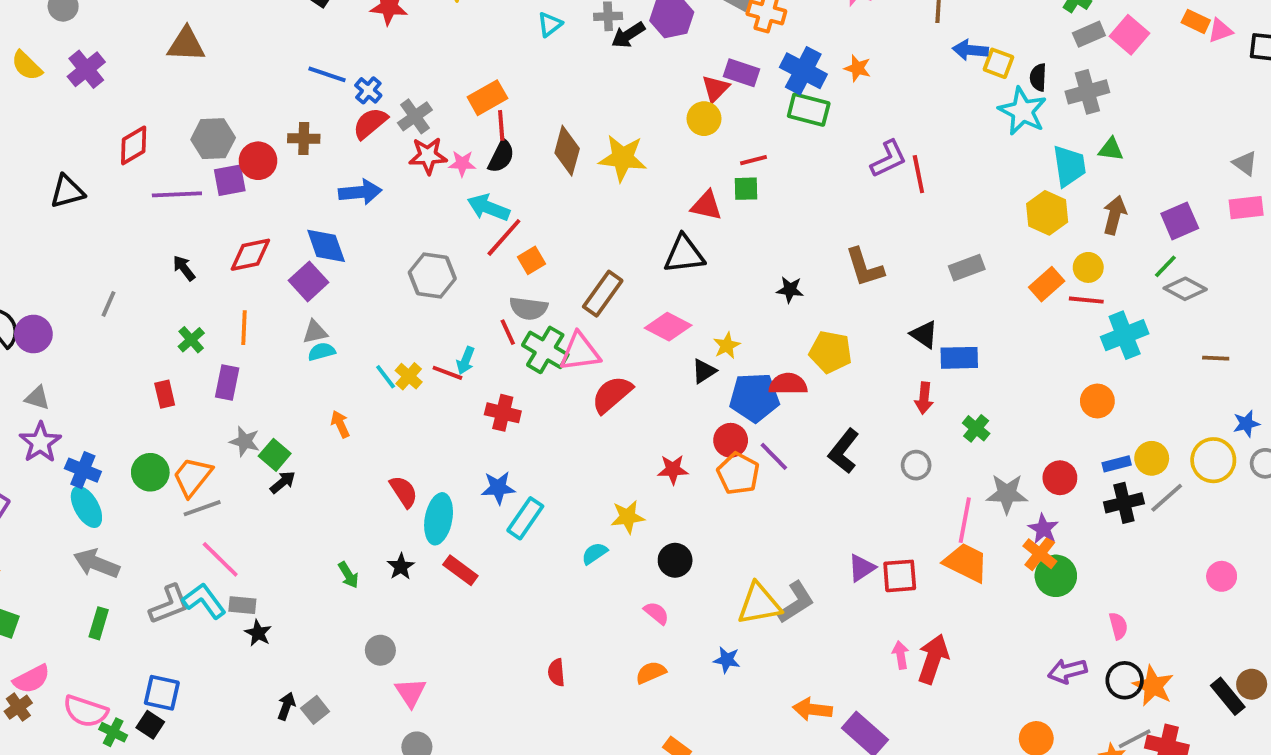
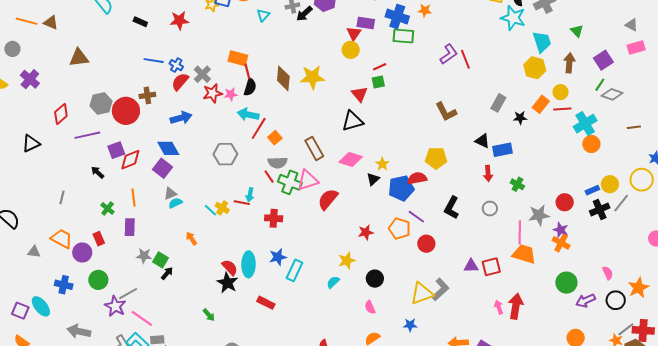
orange rectangle: (487, 98) -> (238, 58), turned 54
green triangle: (1111, 149) -> (577, 31), moved, turned 48
red circle: (258, 161) -> (126, 111), size x1.4
purple square: (230, 180) -> (116, 150), moved
red triangle: (706, 206) -> (360, 94), turned 48
gray rectangle: (967, 268) -> (498, 103), turned -30
black star: (790, 290) -> (520, 118), moved
brown rectangle: (603, 294) -> (314, 148), turned -55
purple circle: (33, 334) -> (82, 252), moved
orange circle: (1097, 401) -> (591, 144), moved
red circle: (731, 440) -> (426, 244), moved
purple star: (40, 442) -> (115, 306), moved
orange trapezoid: (192, 477) -> (62, 239), moved, turned 90
cyan ellipse: (86, 507) -> (41, 306), moved
cyan ellipse: (439, 519) -> (249, 264), moved
black star: (401, 567) -> (227, 283), moved, size x1.5
purple triangle: (862, 568) -> (471, 266), turned 42
green circle: (1056, 576) -> (566, 283), moved
pink semicircle: (656, 613) -> (370, 307), turned -144
orange star: (1153, 686) -> (638, 288), moved, turned 30

